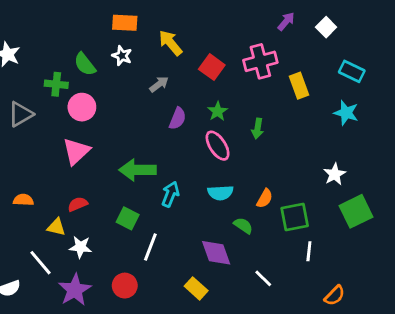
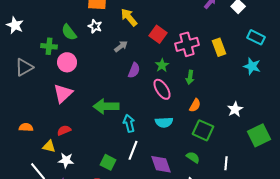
pink cross: (260, 61) -> (187, 44), moved
white star: (335, 174) -> (235, 109), moved
cyan arrow: (170, 194) -> (129, 123), turned -36
orange semicircle: (265, 198) -> (195, 105), moved
green square: (295, 217) -> (203, 130), moved, turned 35
green square: (128, 218) -> (108, 162), moved
green semicircle: (243, 226) -> (193, 157), moved
white line: (150, 247) -> (133, 150), moved

